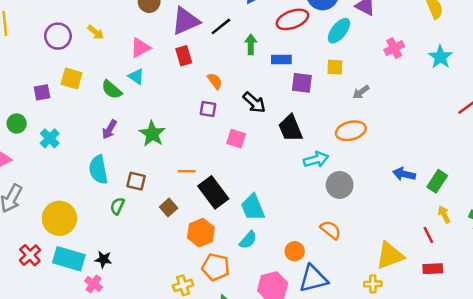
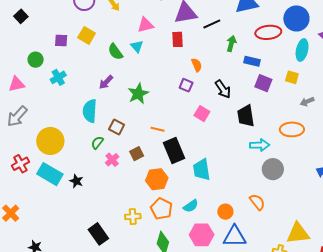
cyan ellipse: (339, 31) -> (302, 50), turned -40
cyan semicircle: (248, 240) -> (191, 206), moved
pink cross: (93, 284) -> (112, 160), moved

